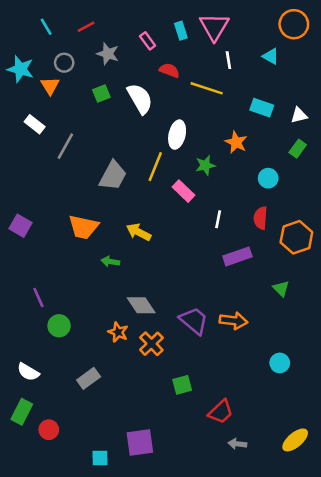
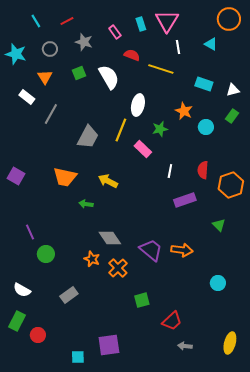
orange triangle: (50, 86) -> (45, 77), moved
cyan circle: (268, 178) -> (206, 127), moved
yellow ellipse: (295, 440) -> (230, 343), turned -35

